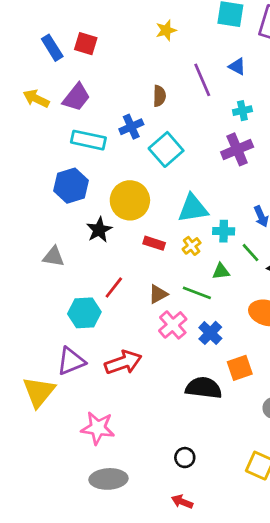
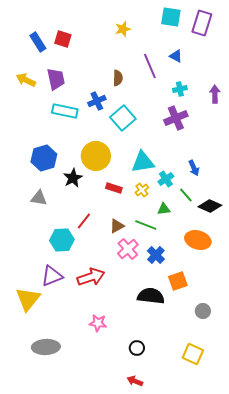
purple trapezoid: (76, 97) -> (56, 79), turned -50
blue hexagon: (71, 186) -> (44, 158), moved
cyan cross: (224, 231) -> (166, 179), turned -35
pink star: (98, 428) -> (98, 323), moved, size x0.7
gray ellipse: (108, 479) -> (46, 347), moved

